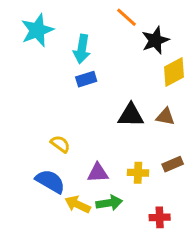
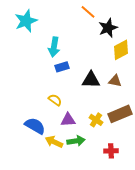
cyan arrow: (82, 49) -> (54, 47), moved
blue rectangle: (86, 79) -> (62, 67), moved
yellow semicircle: (60, 144) -> (55, 100), moved
brown rectangle: (173, 164) -> (120, 114), size x1.6
yellow cross: (138, 173) -> (96, 120), turned 32

